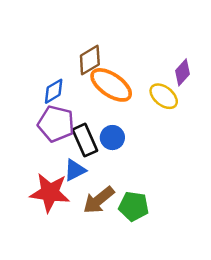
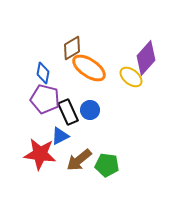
purple diamond: (182, 72) -> (146, 58), size x1.6
blue diamond: (54, 91) -> (43, 73), turned -50

